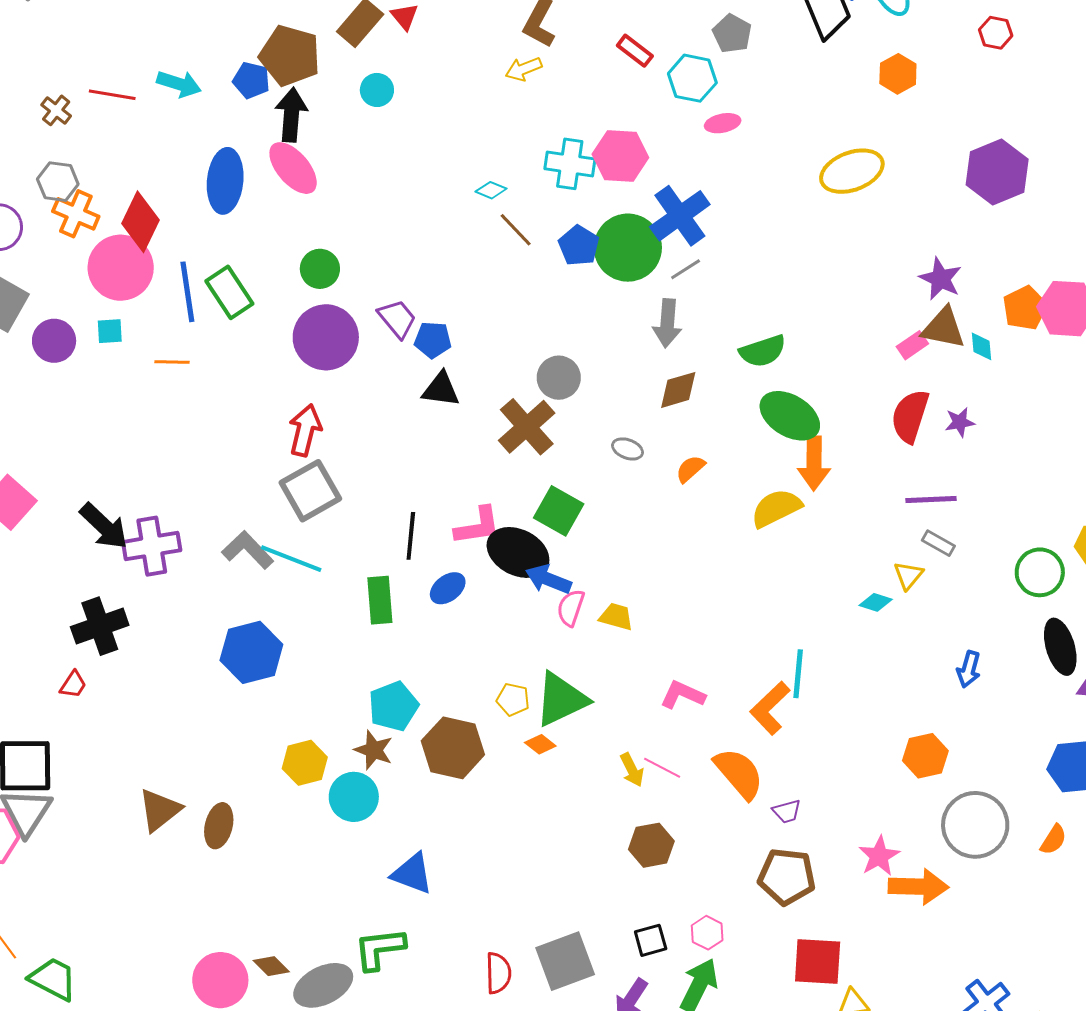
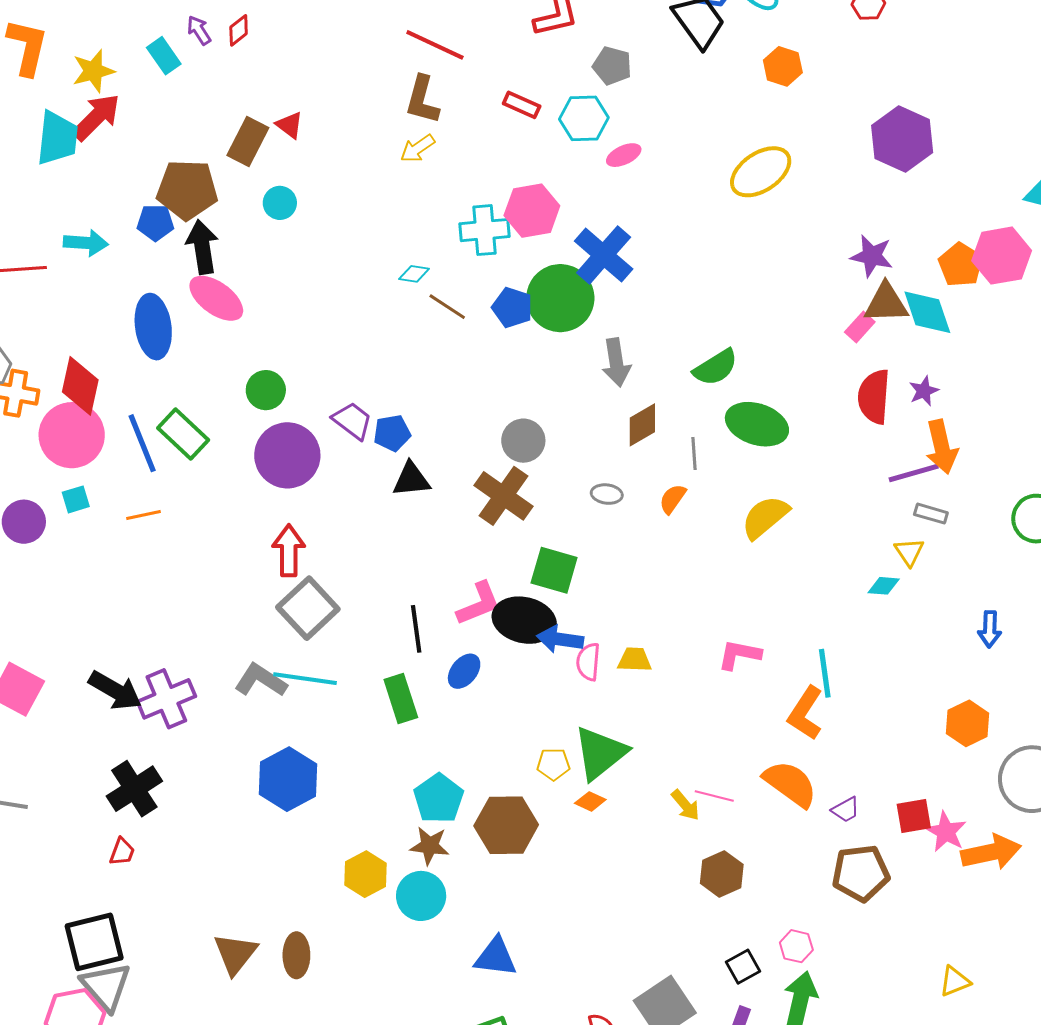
gray line: (686, 269) -> (694, 453), moved, turned -48
cyan diamond: (981, 346) -> (927, 312), size x1.8
orange arrow: (814, 463) -> (942, 447), moved
pink L-shape: (683, 695) -> (739, 655), moved
red square: (818, 962) -> (914, 816), moved, size x0.7

